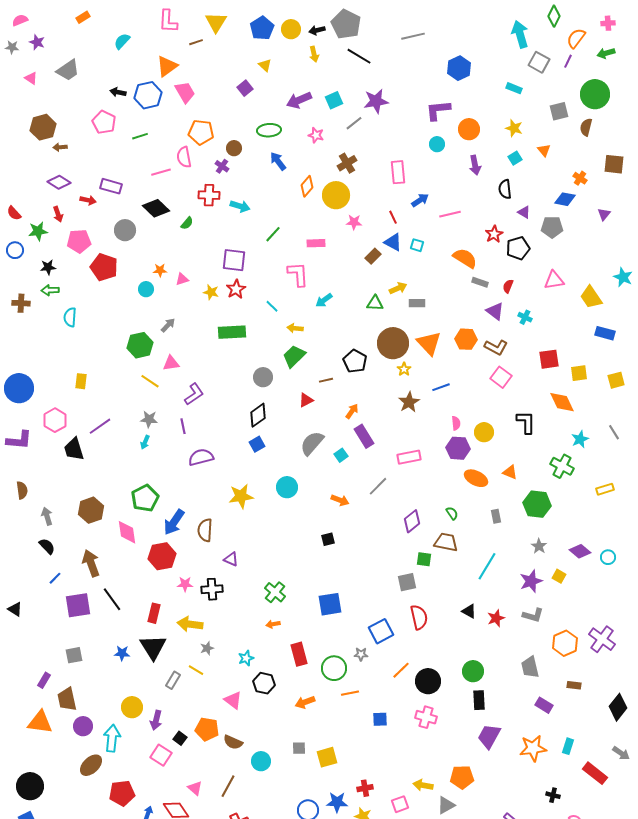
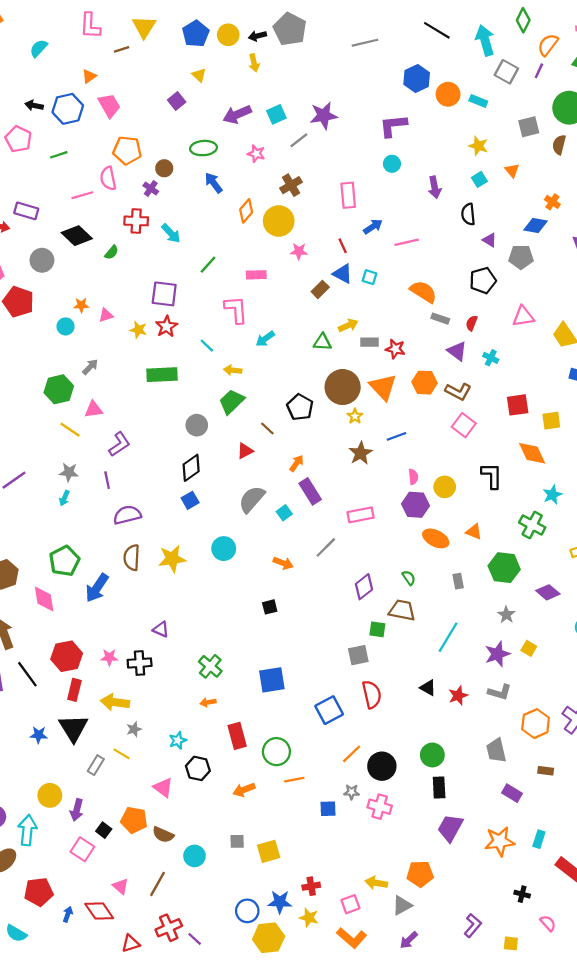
black line: (359, 56) -> (437, 30), moved
orange triangle: (167, 66) -> (89, 76), size x0.6
orange circle: (469, 129) -> (448, 94), moved
cyan arrow: (240, 206) -> (171, 233), turned 30
red star: (494, 234) -> (395, 349), moved, turned -30
brown line: (326, 380) -> (267, 429), turned 56
brown semicircle: (205, 530) -> (132, 558), moved
purple diamond: (580, 551) -> (548, 592), moved
red hexagon: (162, 556) -> (67, 656), moved
gray star: (361, 654) -> (352, 792), moved

